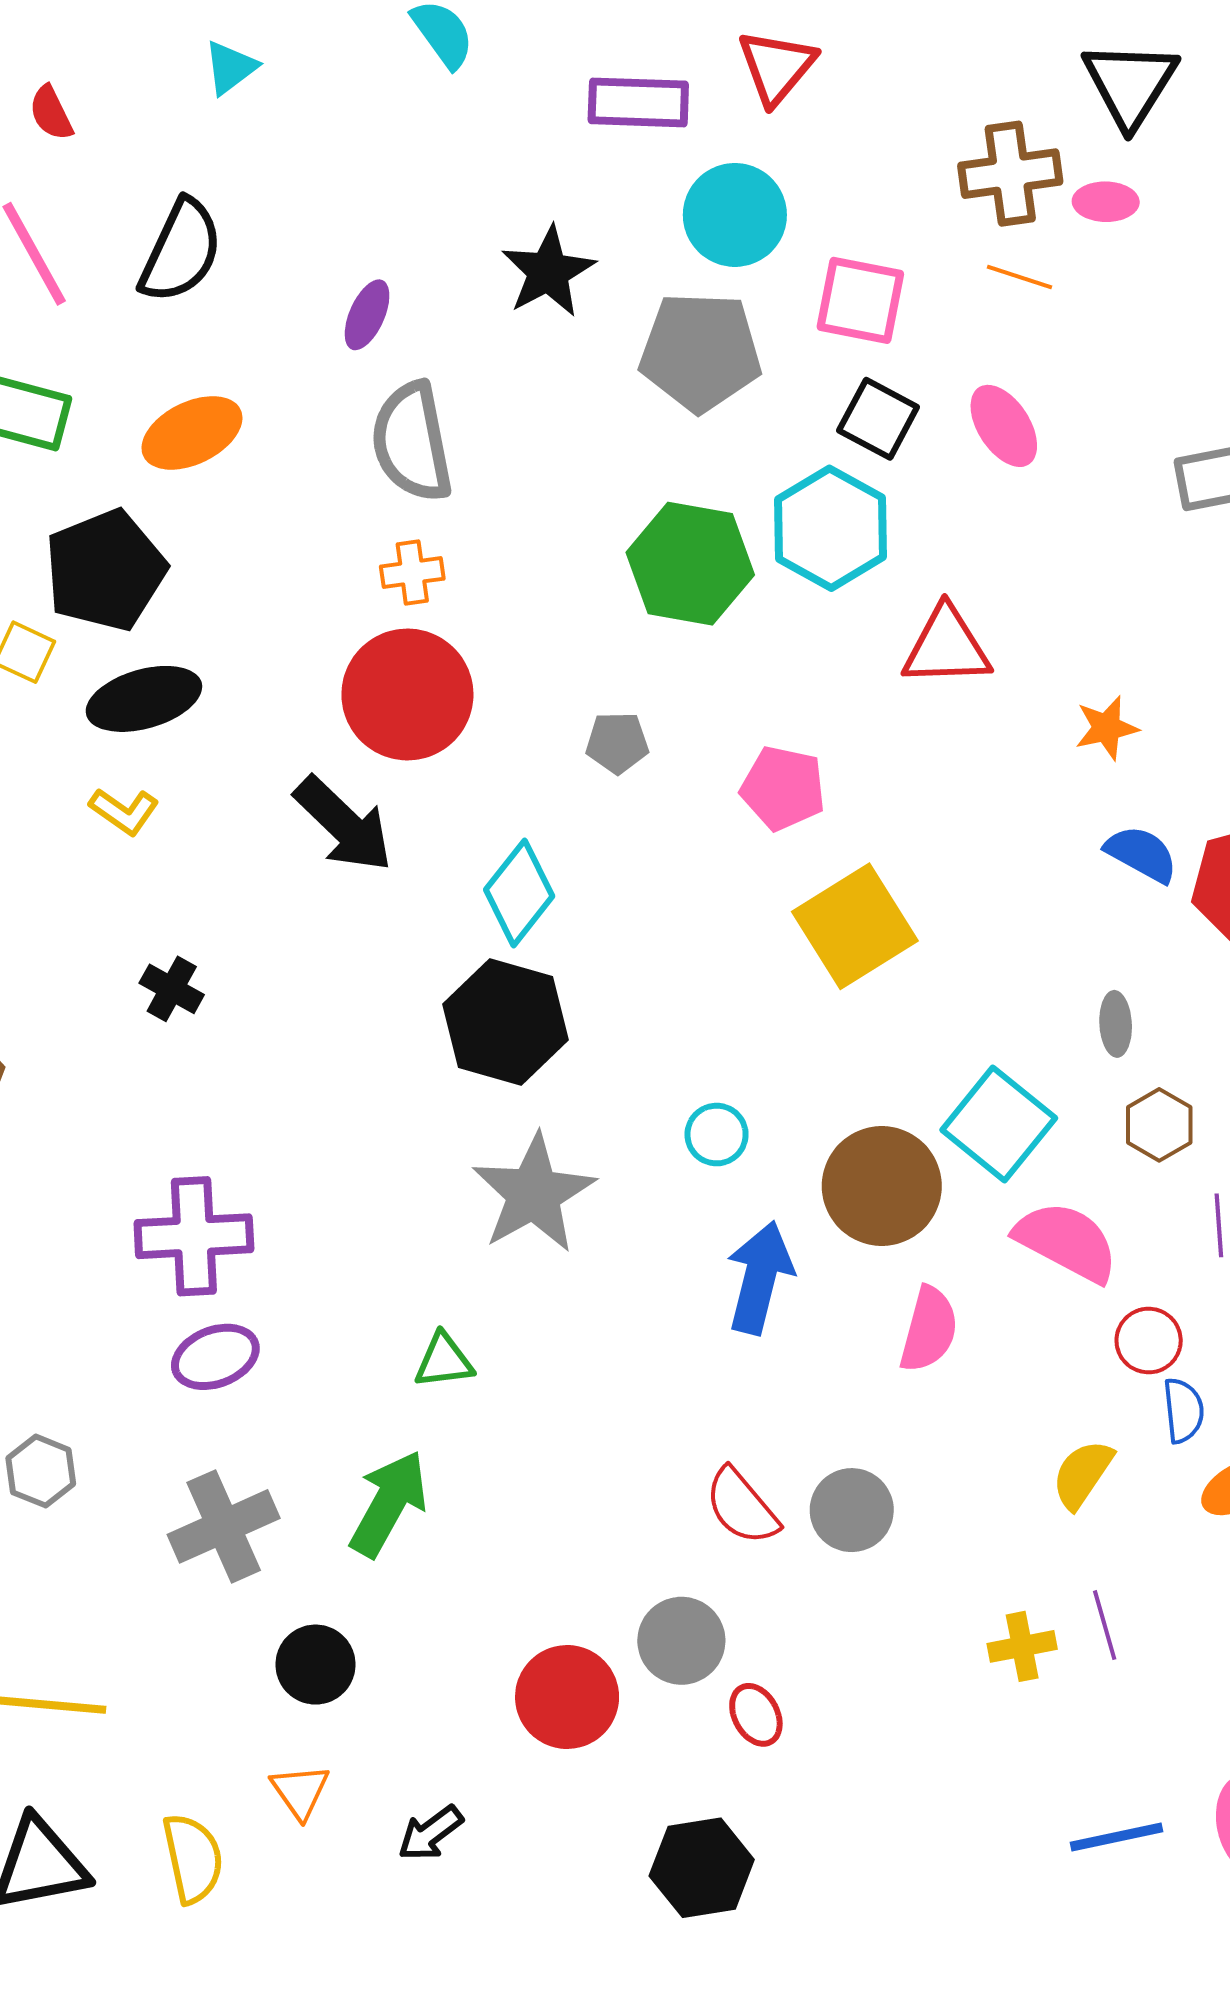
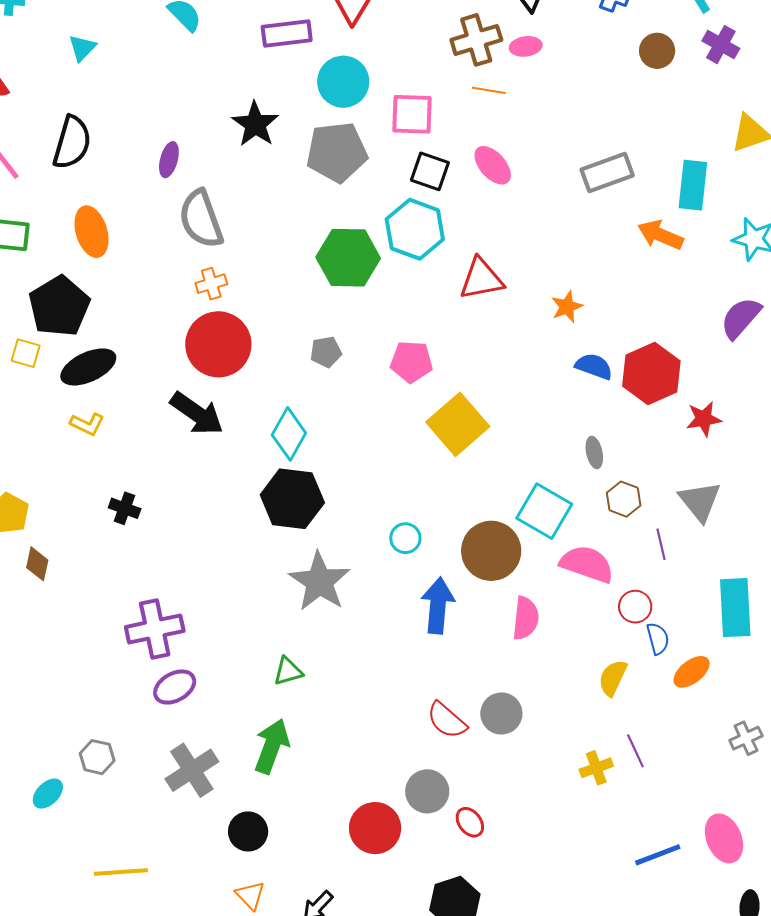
orange ellipse: (192, 433) -> (91, 232), turned -72

